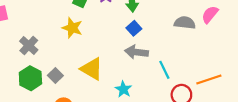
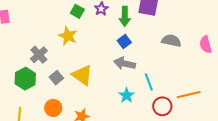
pink semicircle: (210, 14) -> (206, 45), moved, turned -60
gray cross: (29, 45) -> (39, 55), moved
gray square: (55, 76) -> (56, 78), moved
cyan star: (123, 89) -> (127, 95), moved

